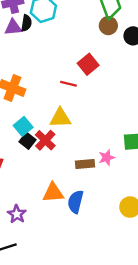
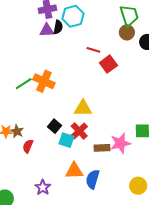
red line: (68, 84) -> (93, 50), moved
cyan square: (23, 126) -> (66, 140), moved, turned -35
red cross: (45, 140) -> (79, 131), moved
pink star: (107, 158) -> (120, 143), size x1.5

